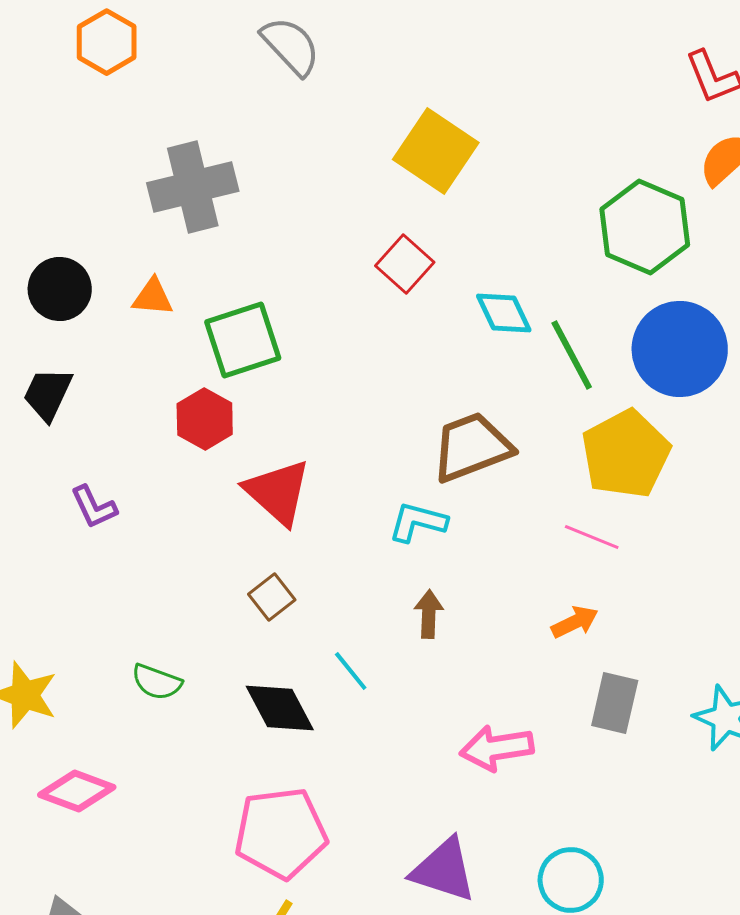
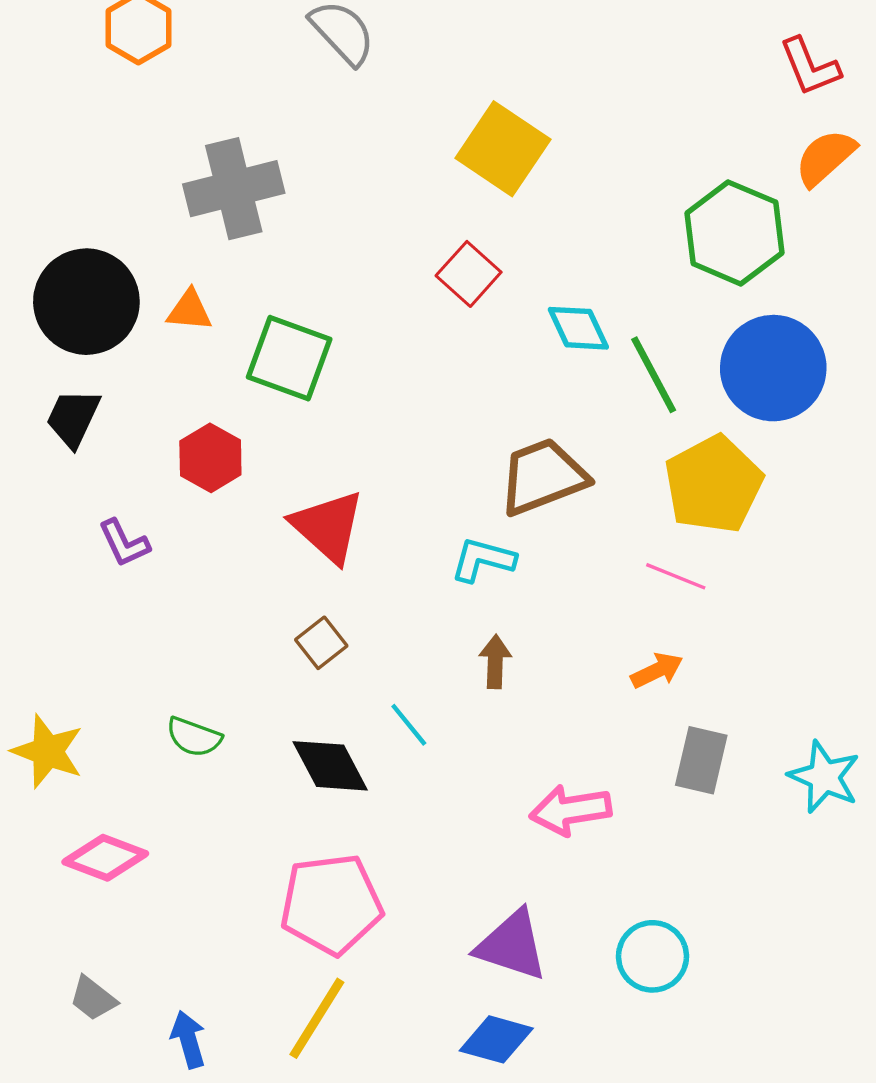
black circle: (60, 289) -> (86, 302), size x1.5
green square: (243, 340) -> (289, 358), turned 38
red hexagon: (205, 419) -> (210, 458), moved

